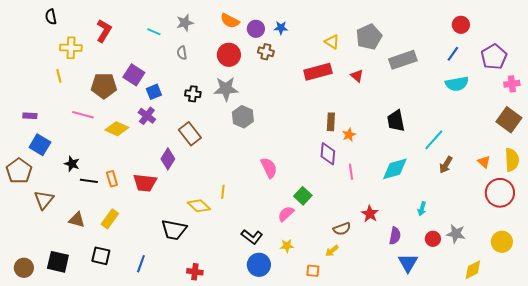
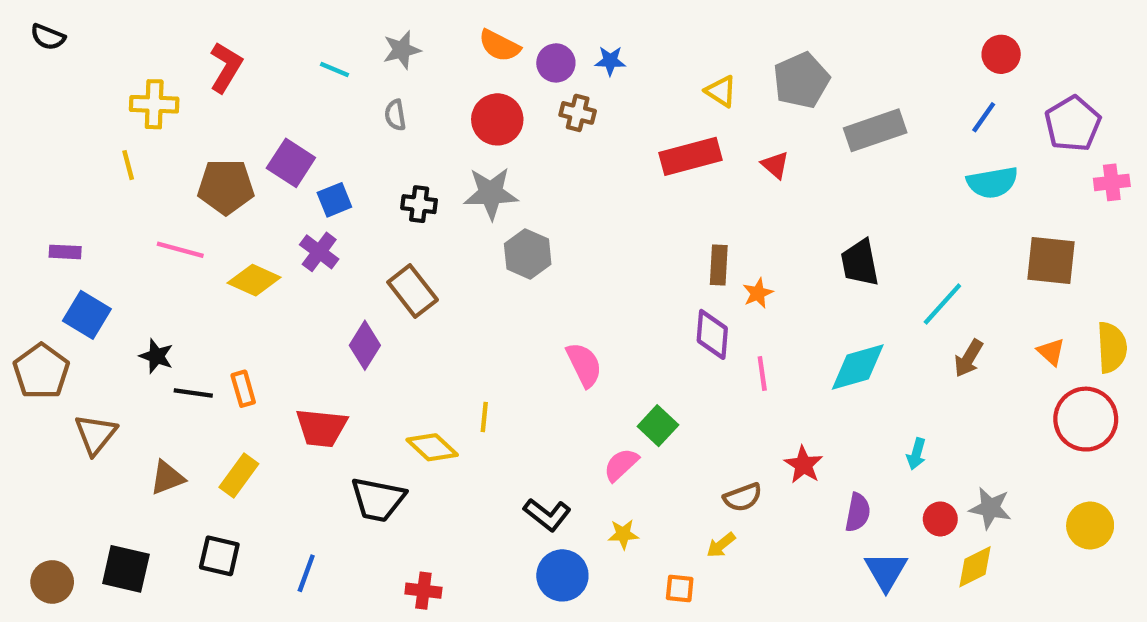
black semicircle: (51, 17) -> (48, 37), moved, turned -56
brown square: (509, 120) -> (1051, 261), moved, turned -30
red trapezoid: (145, 183) -> (321, 428), moved
brown triangle: (77, 220) -> (167, 478), turned -36
yellow diamond: (473, 270) -> (975, 567), moved

